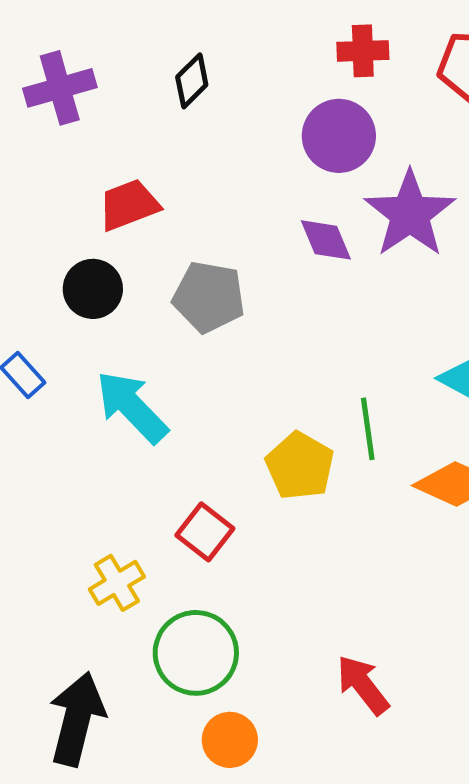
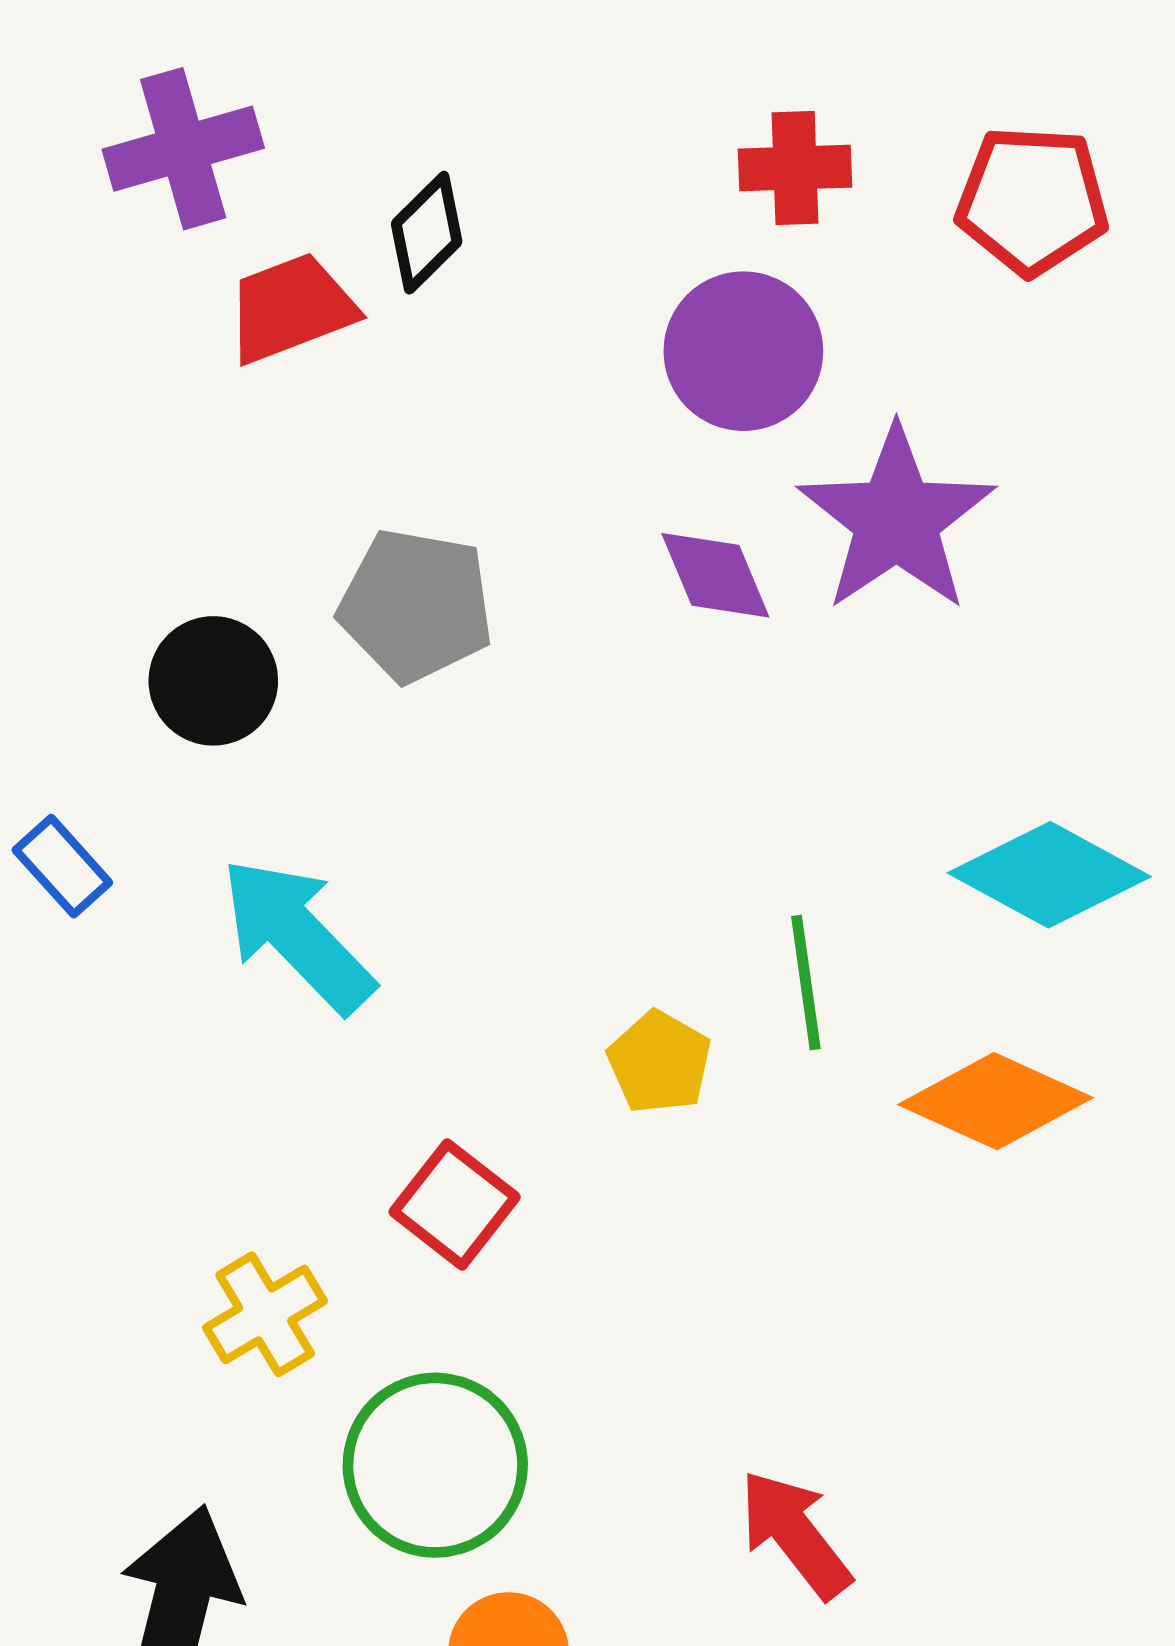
purple cross: (60, 88) -> (183, 149), moved
red trapezoid: (129, 205) -> (291, 308), moved
gray pentagon: (209, 297) -> (416, 605), moved
yellow pentagon: (300, 466) -> (659, 1062), size x0.7

